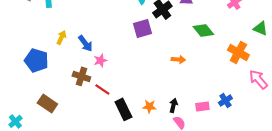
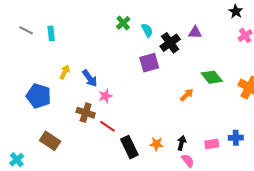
green diamond: (203, 30) -> (212, 77), moved
orange arrow: (178, 59) -> (187, 95), turned -48
blue cross: (225, 100) -> (236, 138), turned 32

